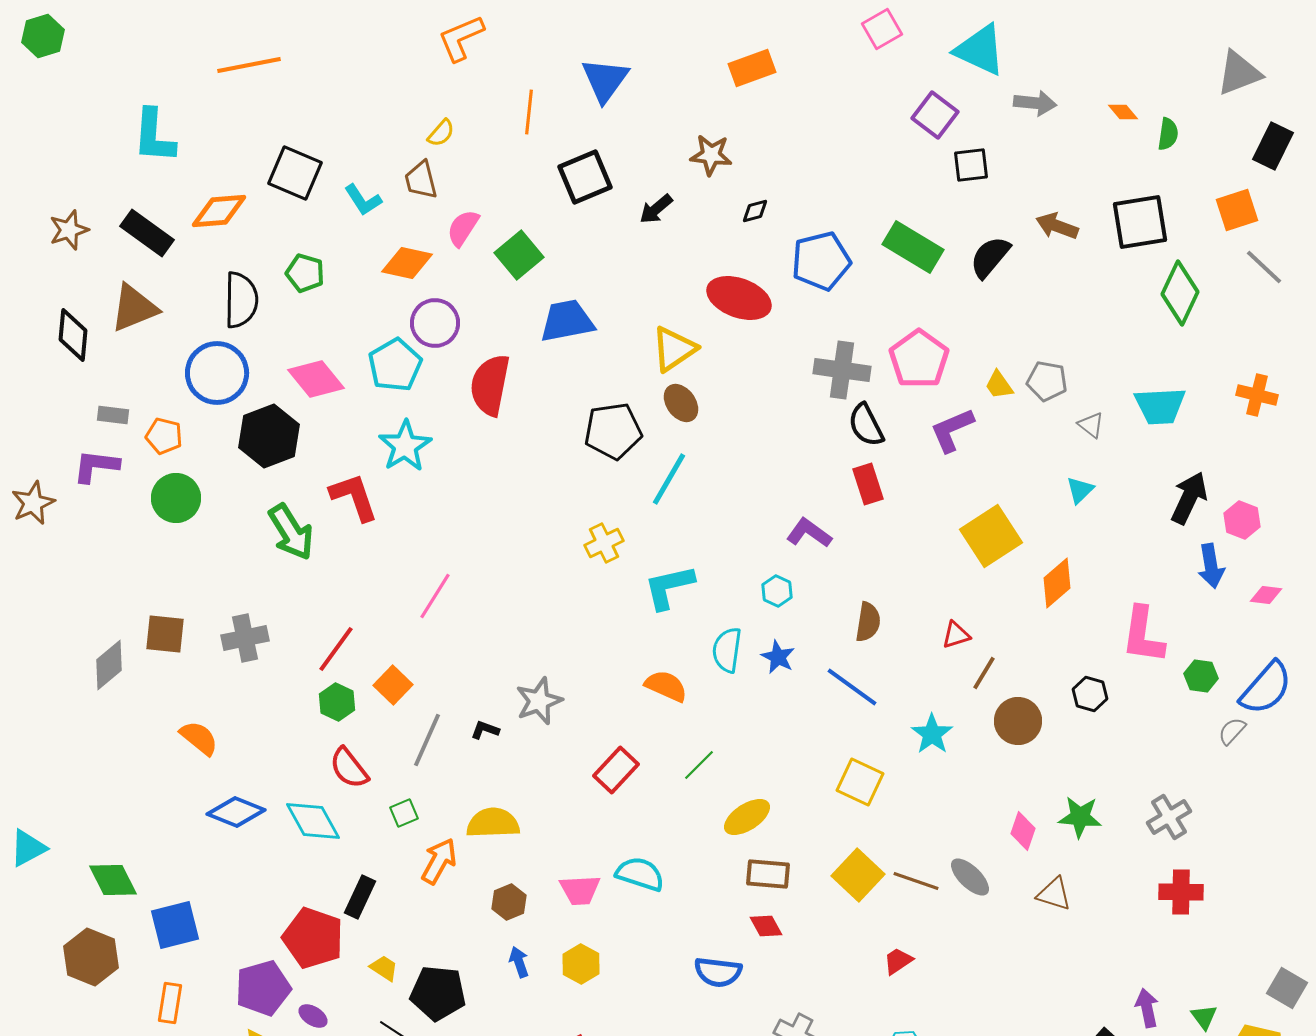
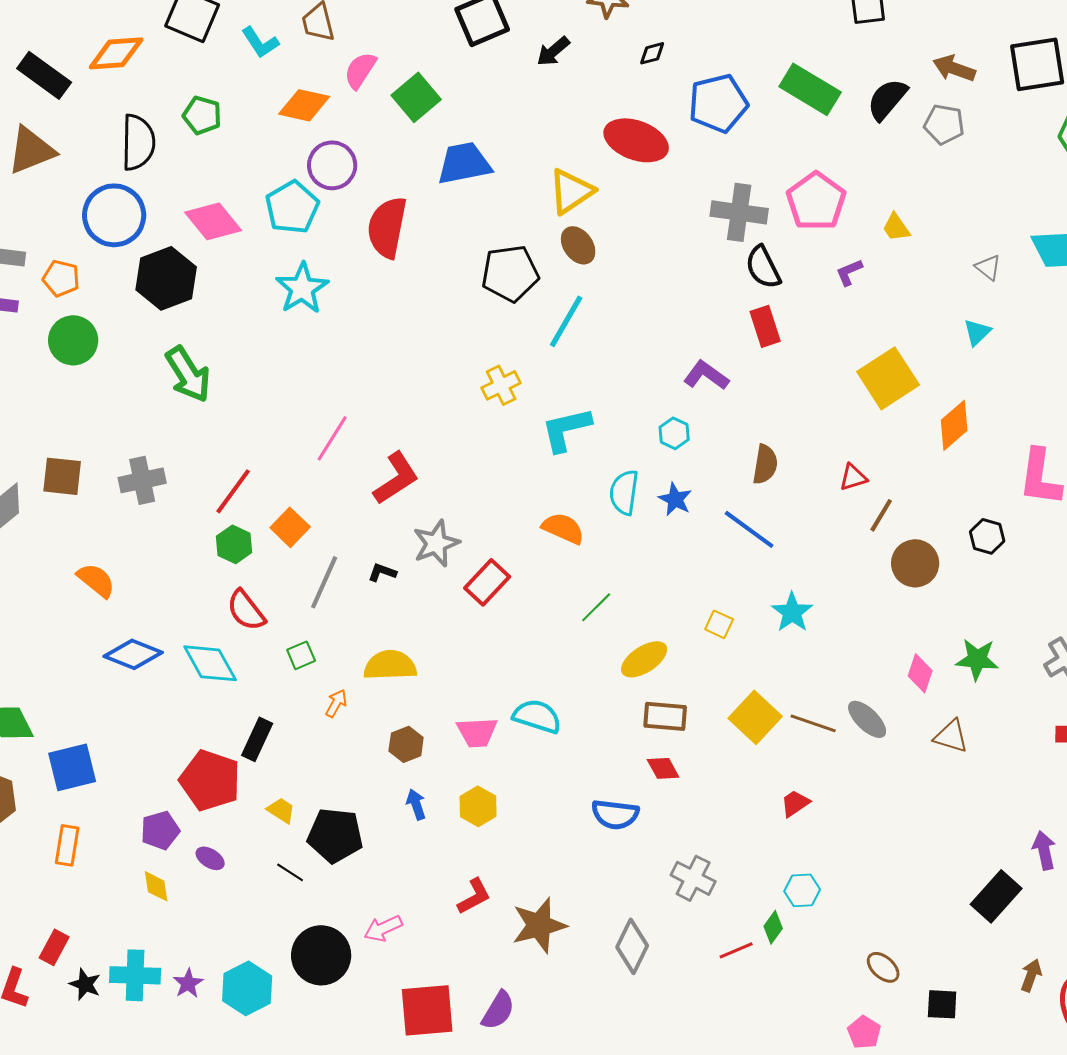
gray pentagon: (1047, 381) -> (944, 124), moved
purple L-shape: (952, 430) -> (849, 272), size x0.6
red L-shape: (354, 497) -> (396, 478), moved, turned 76
cyan star: (932, 734) -> (792, 612), moved
red rectangle: (616, 770) -> (487, 582), moved
yellow square: (860, 782) -> (719, 624), moved, size x0.6
orange arrow: (439, 861) -> (336, 703), size x0.6
purple pentagon: (263, 988) -> (160, 830), size x0.7

